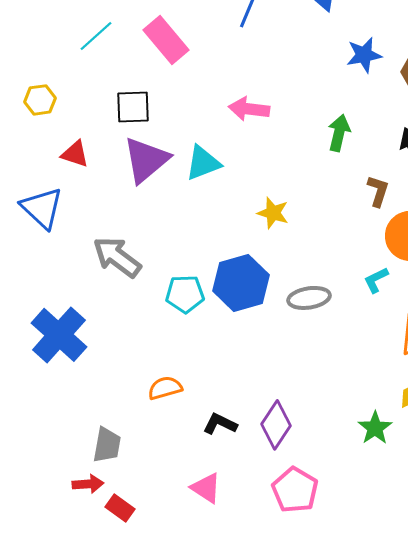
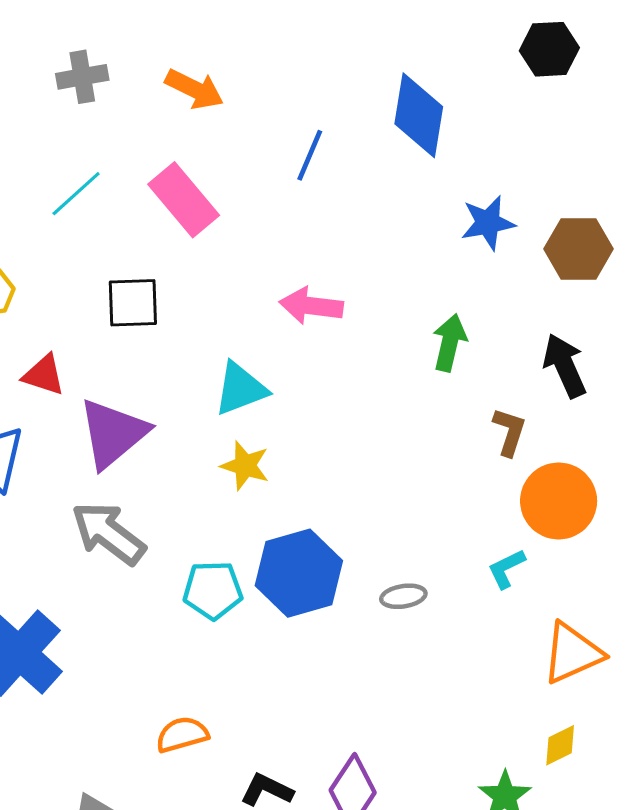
purple triangle: (146, 160) -> (113, 433), moved
yellow star: (273, 213) -> (245, 466), moved
gray ellipse: (309, 298) -> (403, 596), size x0.7

